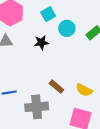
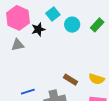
black star: (41, 42) -> (38, 29), moved

